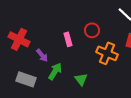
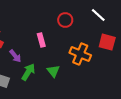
red circle: (92, 30) -> (65, 20), moved
green triangle: (81, 79) -> (53, 71), moved

